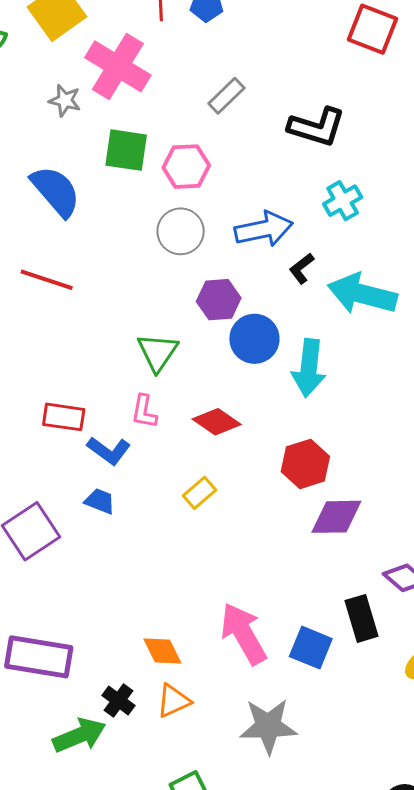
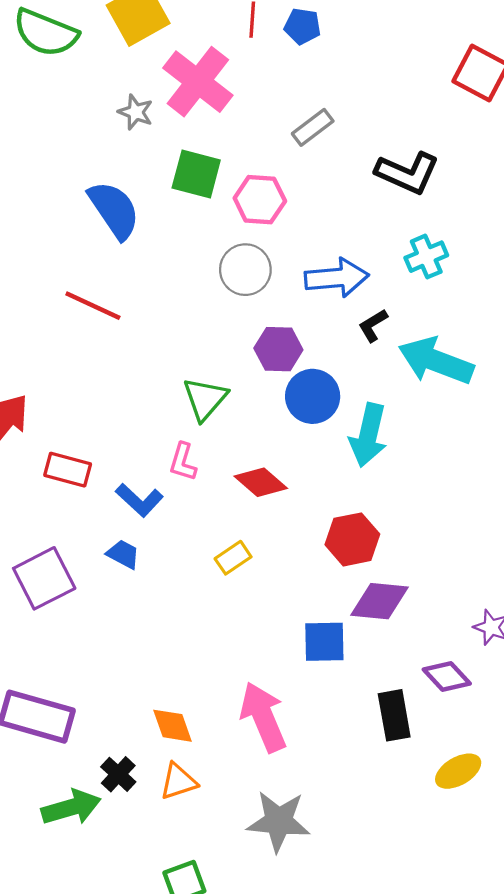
red rectangle: (64, 417) -> (68, 470), moved
blue square: (311, 648) -> (324, 642), moved, turned -30

